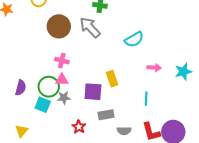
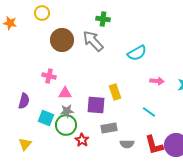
pink cross: (62, 61) -> (49, 76), moved
green circle: (49, 87) -> (66, 125), moved
cyan line: (146, 99) -> (149, 112), turned -56

